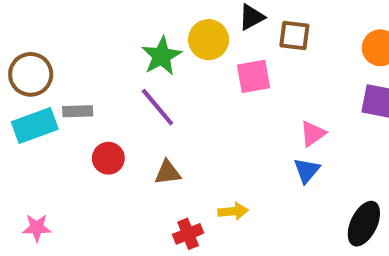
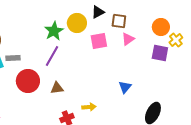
purple line: (157, 107) -> (52, 56), turned 70
pink triangle: (313, 134) -> (128, 39), moved
red circle: (108, 158) -> (28, 81), size x1.5

